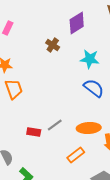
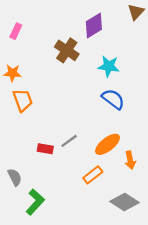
brown cross: (53, 45) -> (67, 50), size x1.5
orange ellipse: (89, 128) -> (108, 144), turned -35

